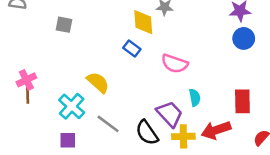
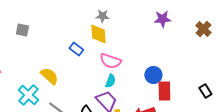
yellow diamond: (143, 22) -> (98, 34), moved
blue circle: (244, 38) -> (153, 75), moved
cyan semicircle: (195, 98) -> (110, 81), moved, turned 32

